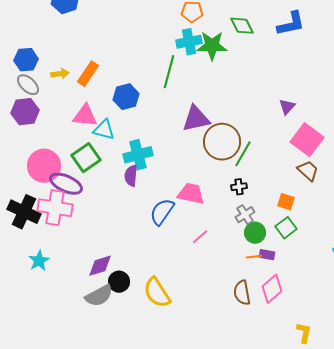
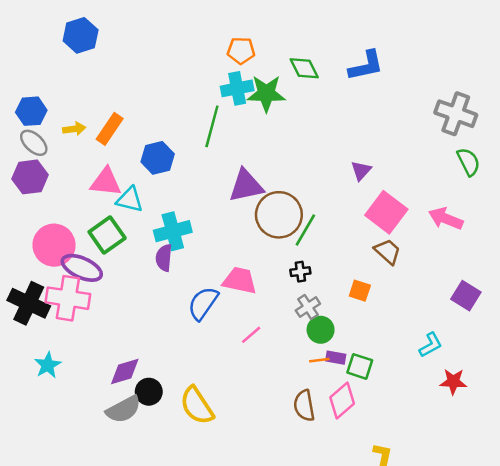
green square: (286, 228) -> (360, 366), moved, turned -35

